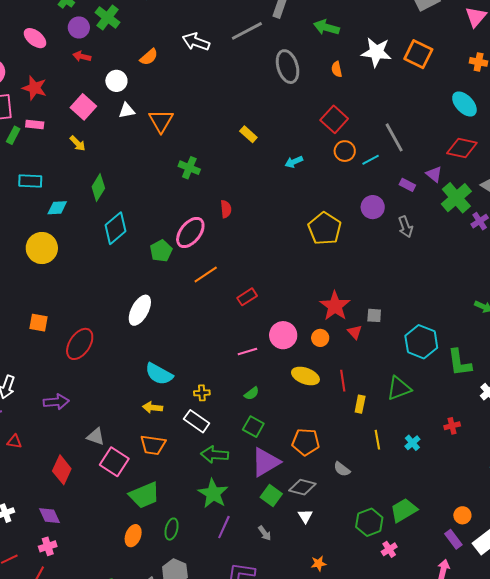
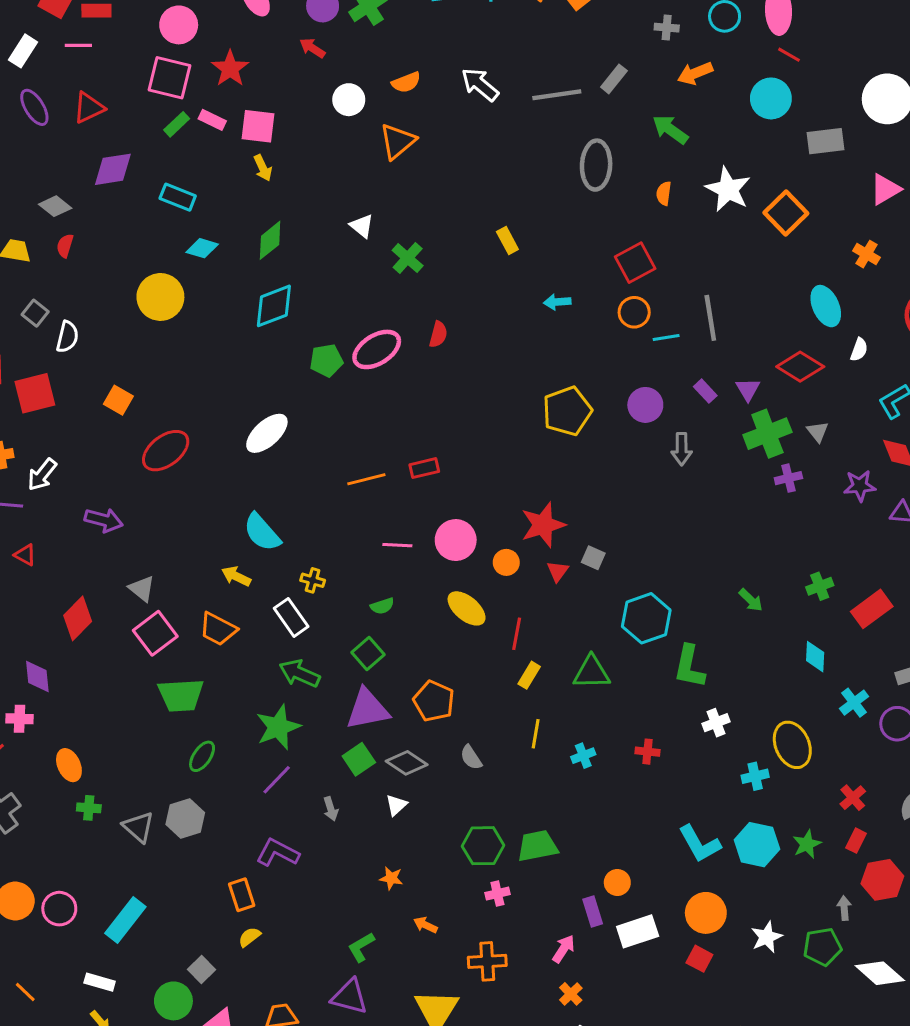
pink square: (83, 107) -> (258, 126), moved, turned 35
white triangle: (127, 111) -> (362, 226), moved, turned 30
orange triangle: (161, 121) -> (398, 141), moved
orange line: (206, 274) -> (366, 479), moved
orange ellipse: (133, 536) -> (69, 765), moved, turned -65

